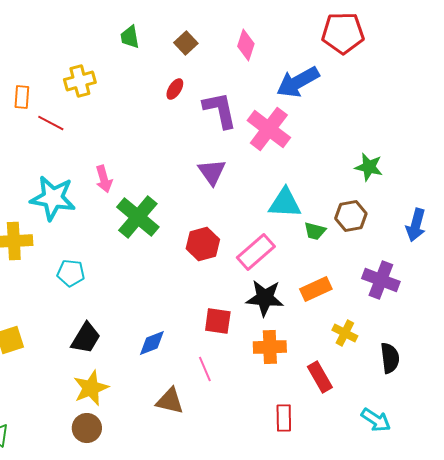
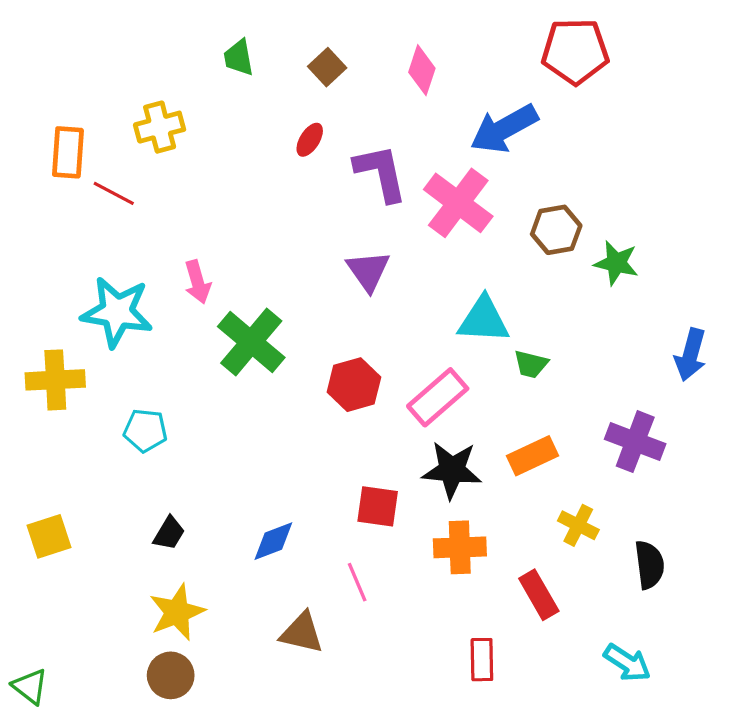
orange rectangle: (22, 97) -> (68, 152), size x1.4
brown hexagon: (351, 216) -> (556, 230), moved
black trapezoid: (86, 338) -> (169, 533), size x0.7

